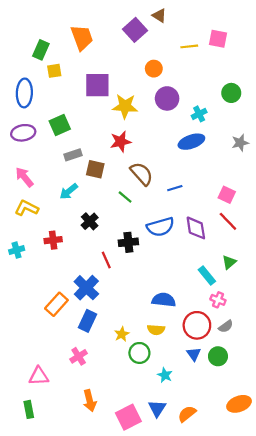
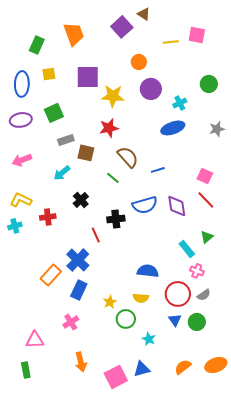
yellow square: (54, 71) -> (49, 74), moved
pink arrow: (24, 177) -> (22, 160), turned -72
yellow L-shape: (27, 208) -> (21, 200), moved
blue triangle: (157, 408) -> (142, 369), turned 42
orange semicircle: (187, 414) -> (183, 367), moved

